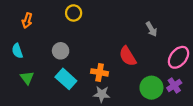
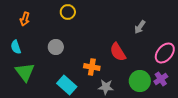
gray arrow: (151, 29) -> (140, 27), turned 64
green triangle: (27, 78) -> (25, 72), size x1.5
cyan rectangle: (66, 79) -> (67, 85), moved
gray star: (102, 94) -> (106, 87), moved

